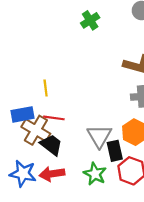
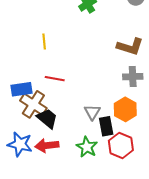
yellow line: (46, 88) -> (44, 41), moved
red line: (54, 118) -> (55, 79), moved
gray triangle: (99, 136) -> (92, 112), size x0.7

